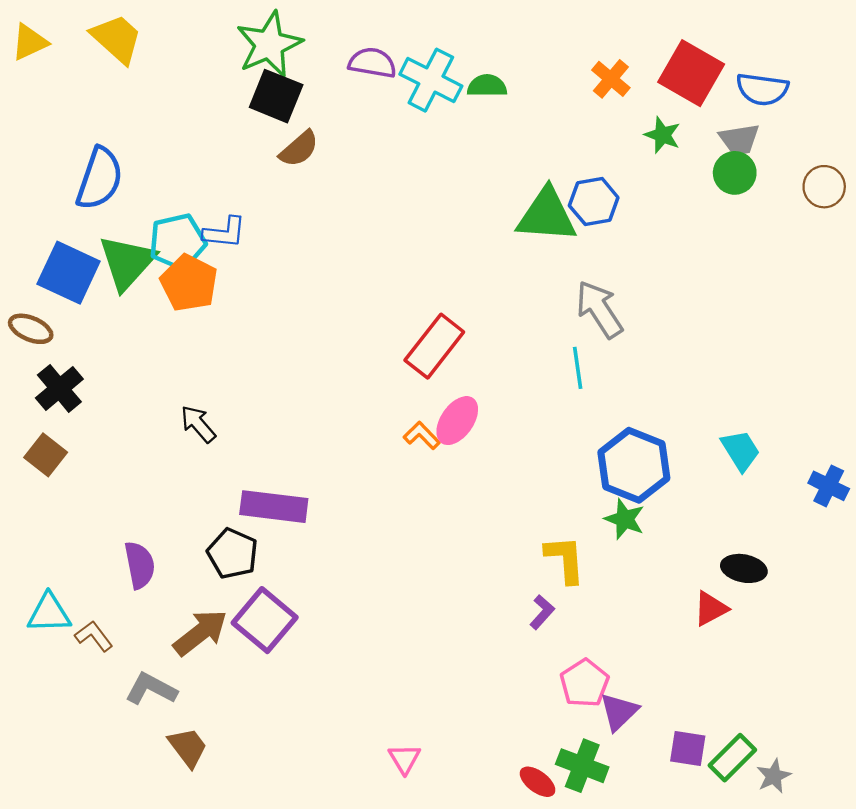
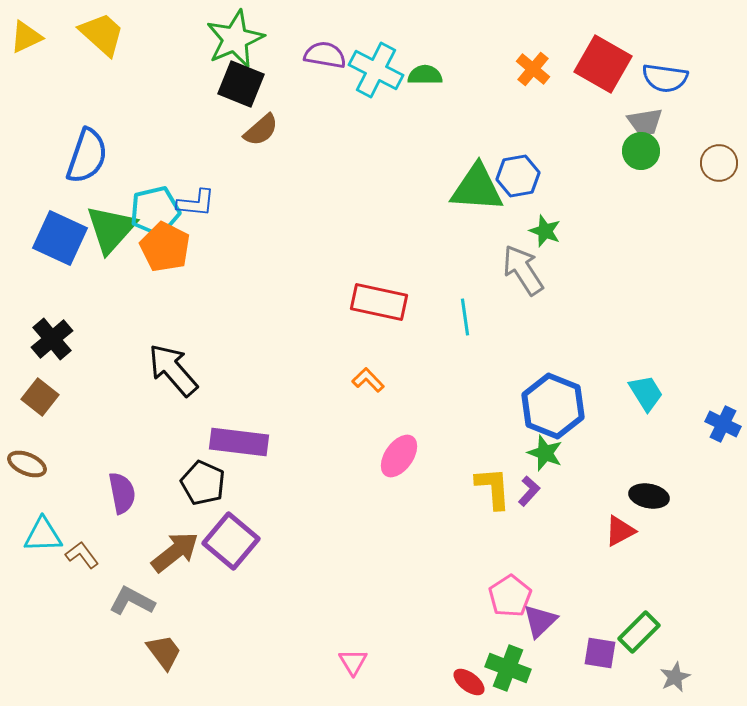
green star: (662, 135) -> (545, 231), moved
brown ellipse: (31, 329) -> (27, 464), moved
red rectangle: (434, 346) -> (379, 302), turned 64
cyan line: (578, 368) -> (465, 317), moved
pink ellipse: (457, 421) -> (399, 456), moved
black arrow: (198, 424) -> (173, 370), size x1.6
purple L-shape: (542, 612) -> (529, 491), moved
green rectangle: (732, 758) -> (639, 632), moved

